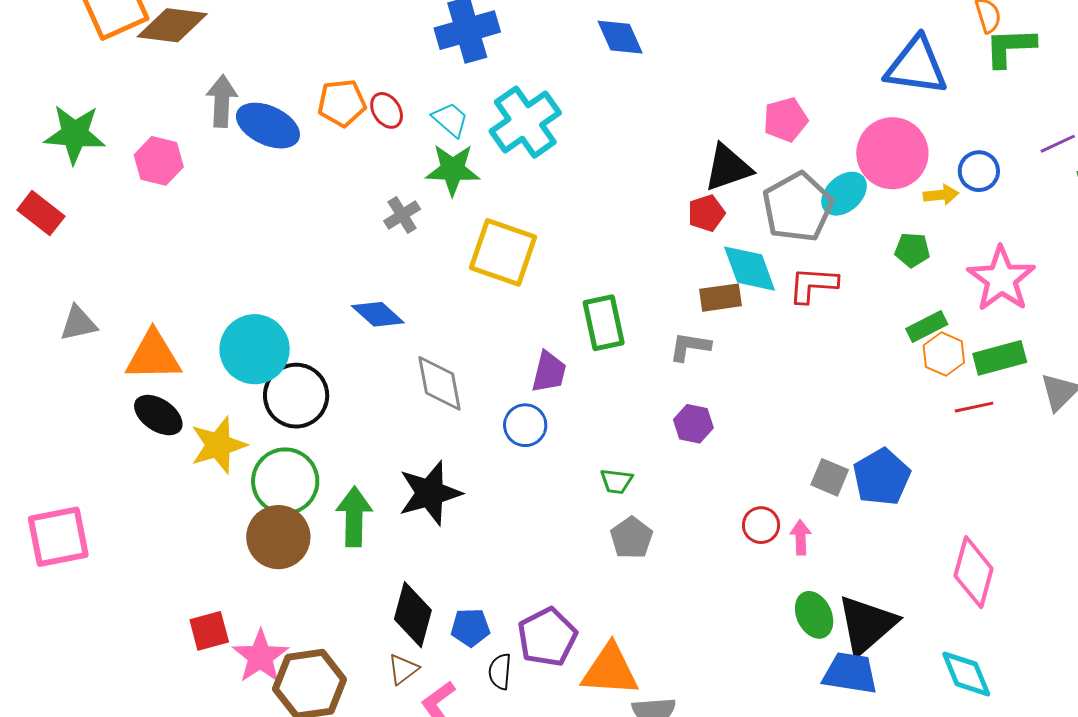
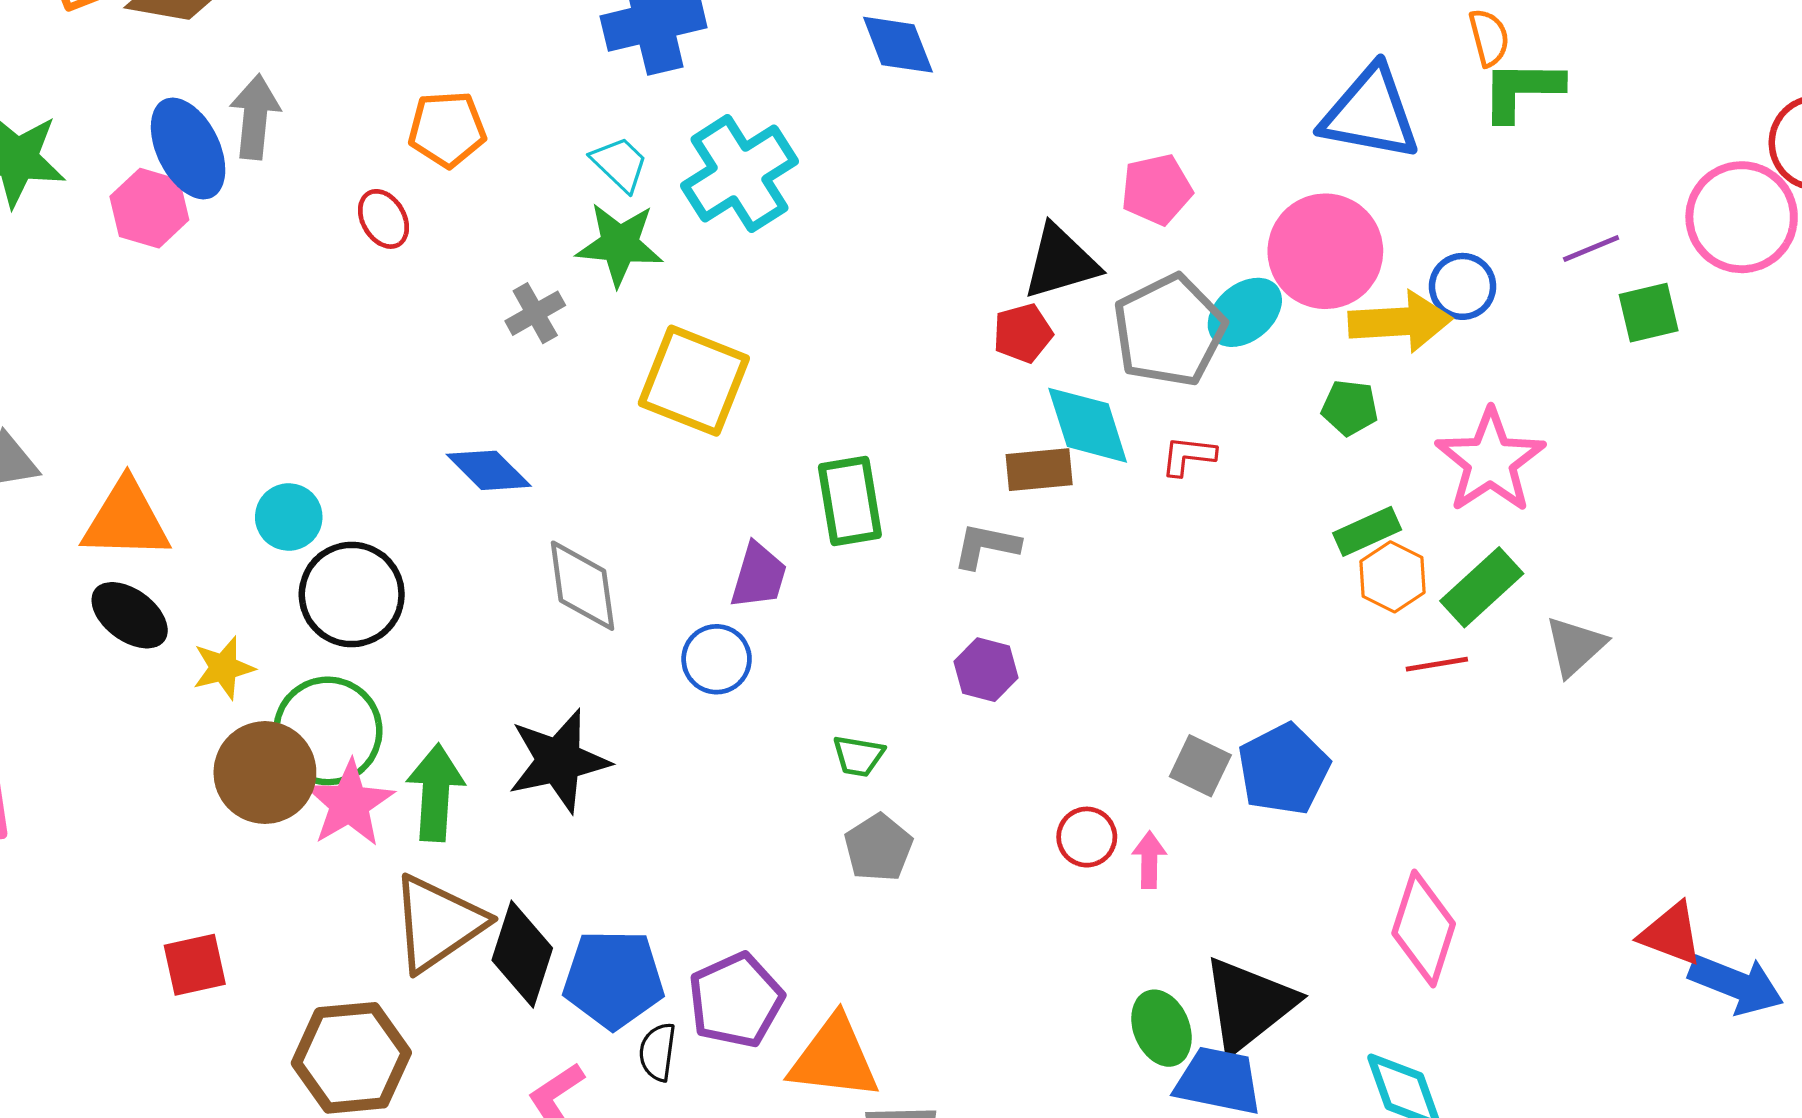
red ellipse: (387, 110) -> (383, 219), moved
blue ellipse: (268, 126) -> (188, 148), moved, turned 36
yellow arrow: (941, 195) -> (1400, 322), size x1.8
red L-shape: (813, 285) -> (1188, 456), size x0.7
cyan circle: (255, 349) -> (289, 517), size x0.6
green rectangle: (1000, 358) -> (1482, 587), turned -30
yellow star: (218, 445) -> (223, 668), size x0.7
brown circle: (278, 537) -> (265, 773), moved
green ellipse: (814, 615) -> (1161, 1028), moved
blue pentagon: (470, 628) -> (614, 979), size x1.6
pink star: (260, 657) -> (349, 803), moved
brown triangle: (403, 669) -> (438, 923), moved, size x2.0

